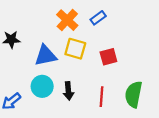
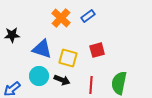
yellow square: (75, 49) -> (68, 58), moved
blue triangle: (46, 56) -> (42, 49), turned 30
black arrow: (68, 91) -> (62, 80), turned -63

